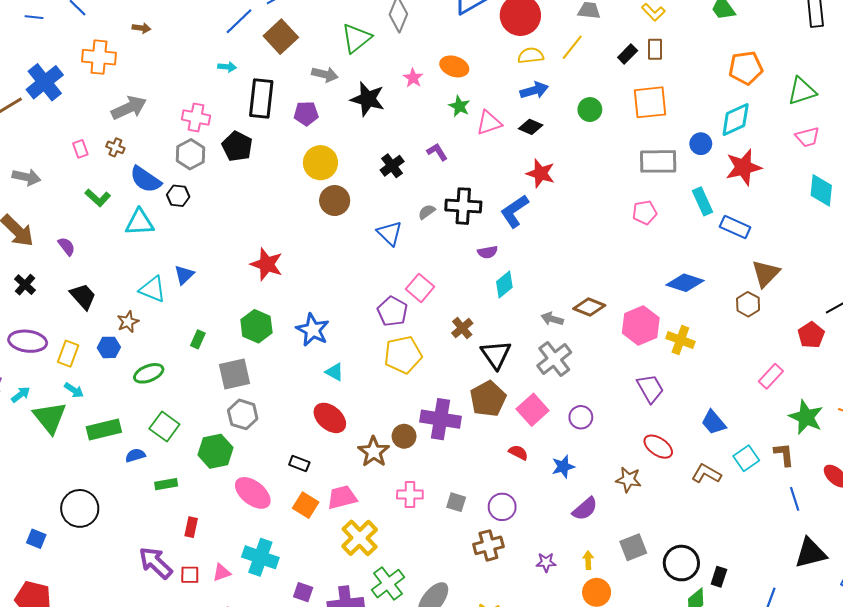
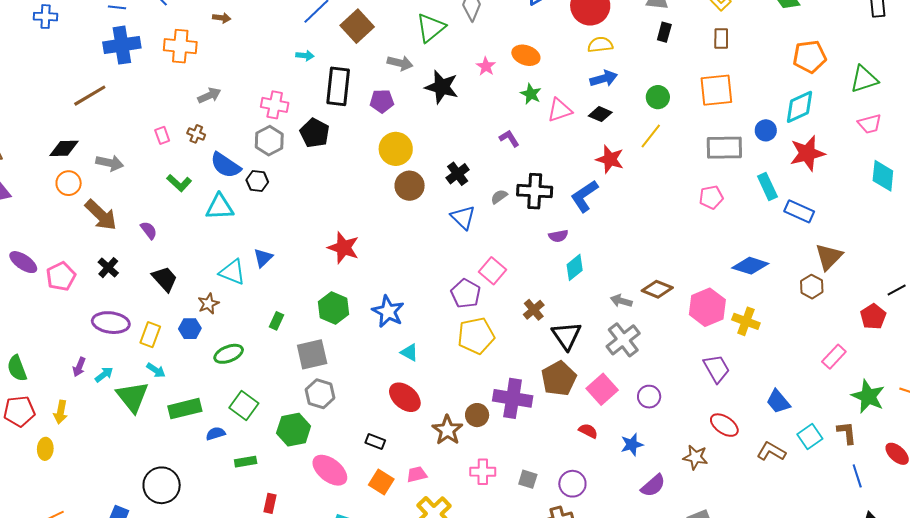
yellow line: (572, 47) -> (651, 136), moved
black rectangle: (628, 54) -> (664, 32), moved, turned -30
blue cross: (45, 82) -> (122, 45), moved, turned 30
gray arrow: (129, 108) -> (209, 95), size x0.7
black cross: (392, 166) -> (458, 174), moved
pink trapezoid: (342, 497) -> (417, 474), size x0.7

